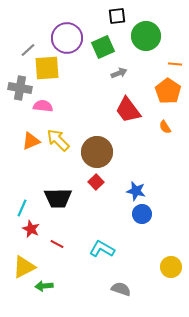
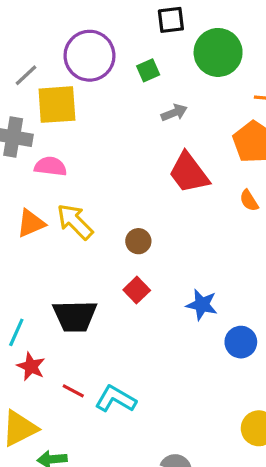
green square: (103, 47) -> (148, 70), size x0.6
brown circle: (97, 152) -> (138, 241), size x0.5
blue circle: (142, 214) -> (241, 342), moved
cyan L-shape: (102, 249) -> (116, 399), moved

